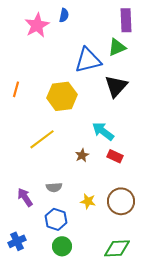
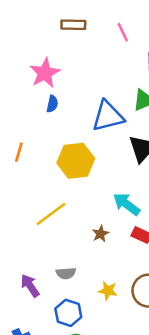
blue semicircle: (64, 15) -> (52, 104), moved

